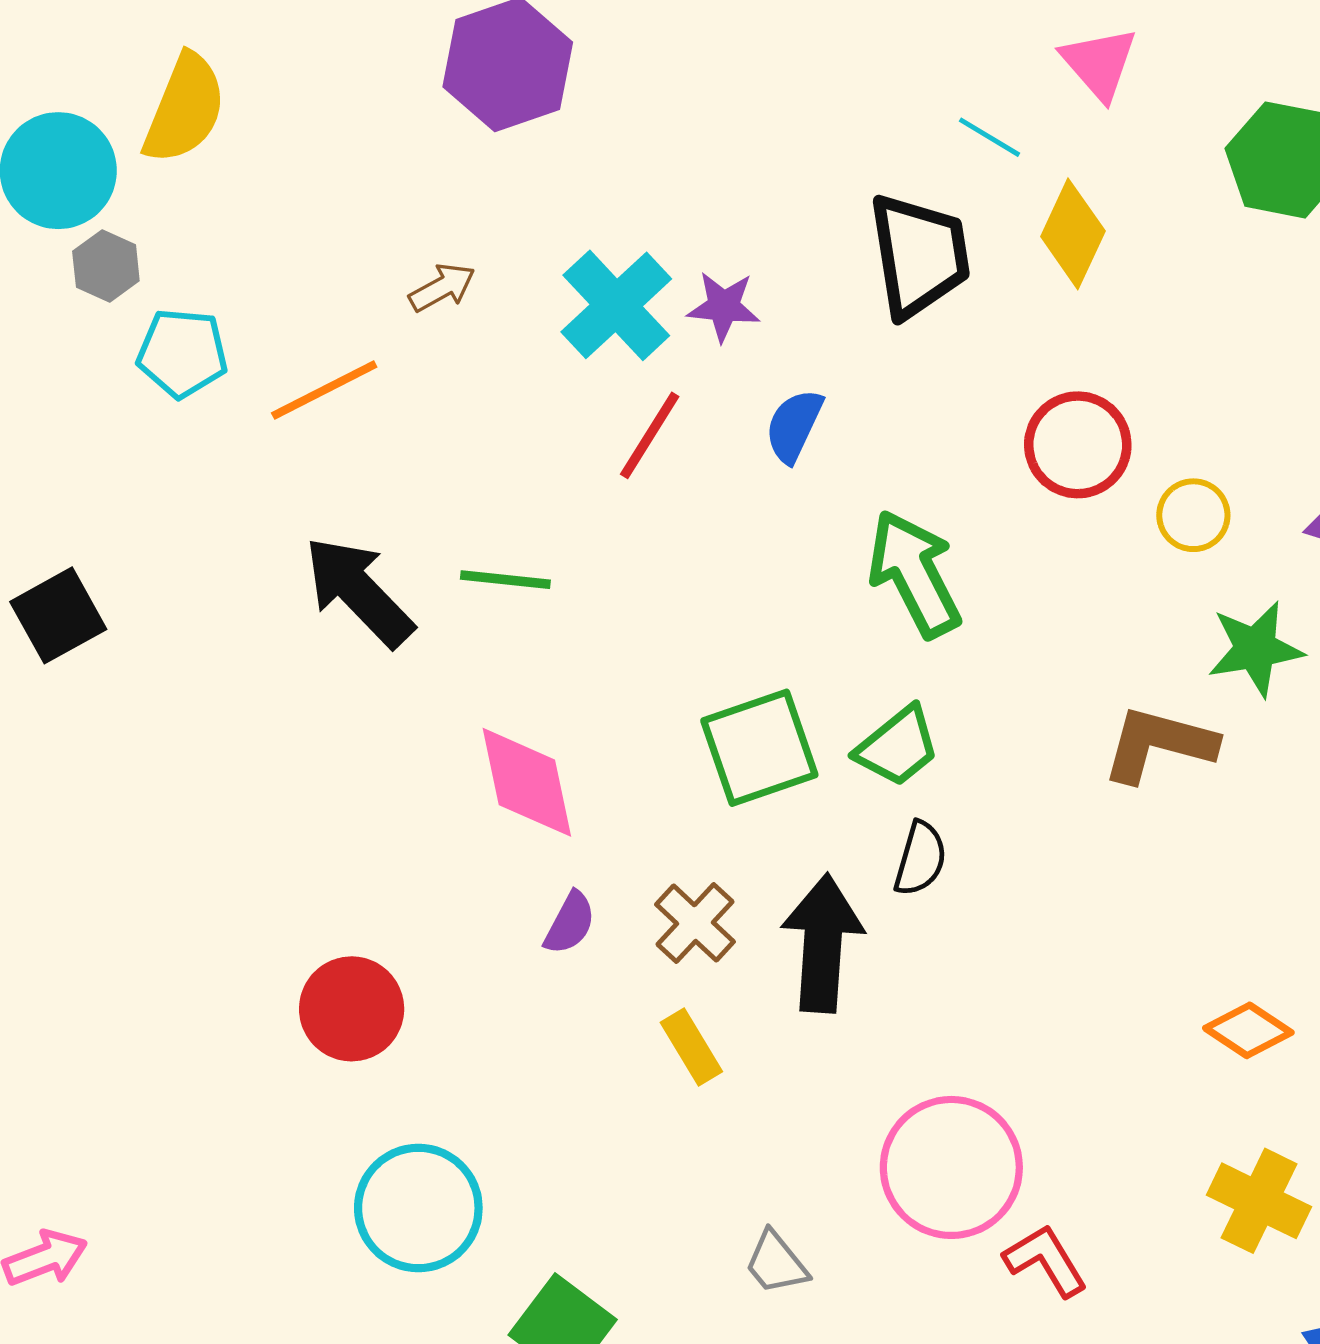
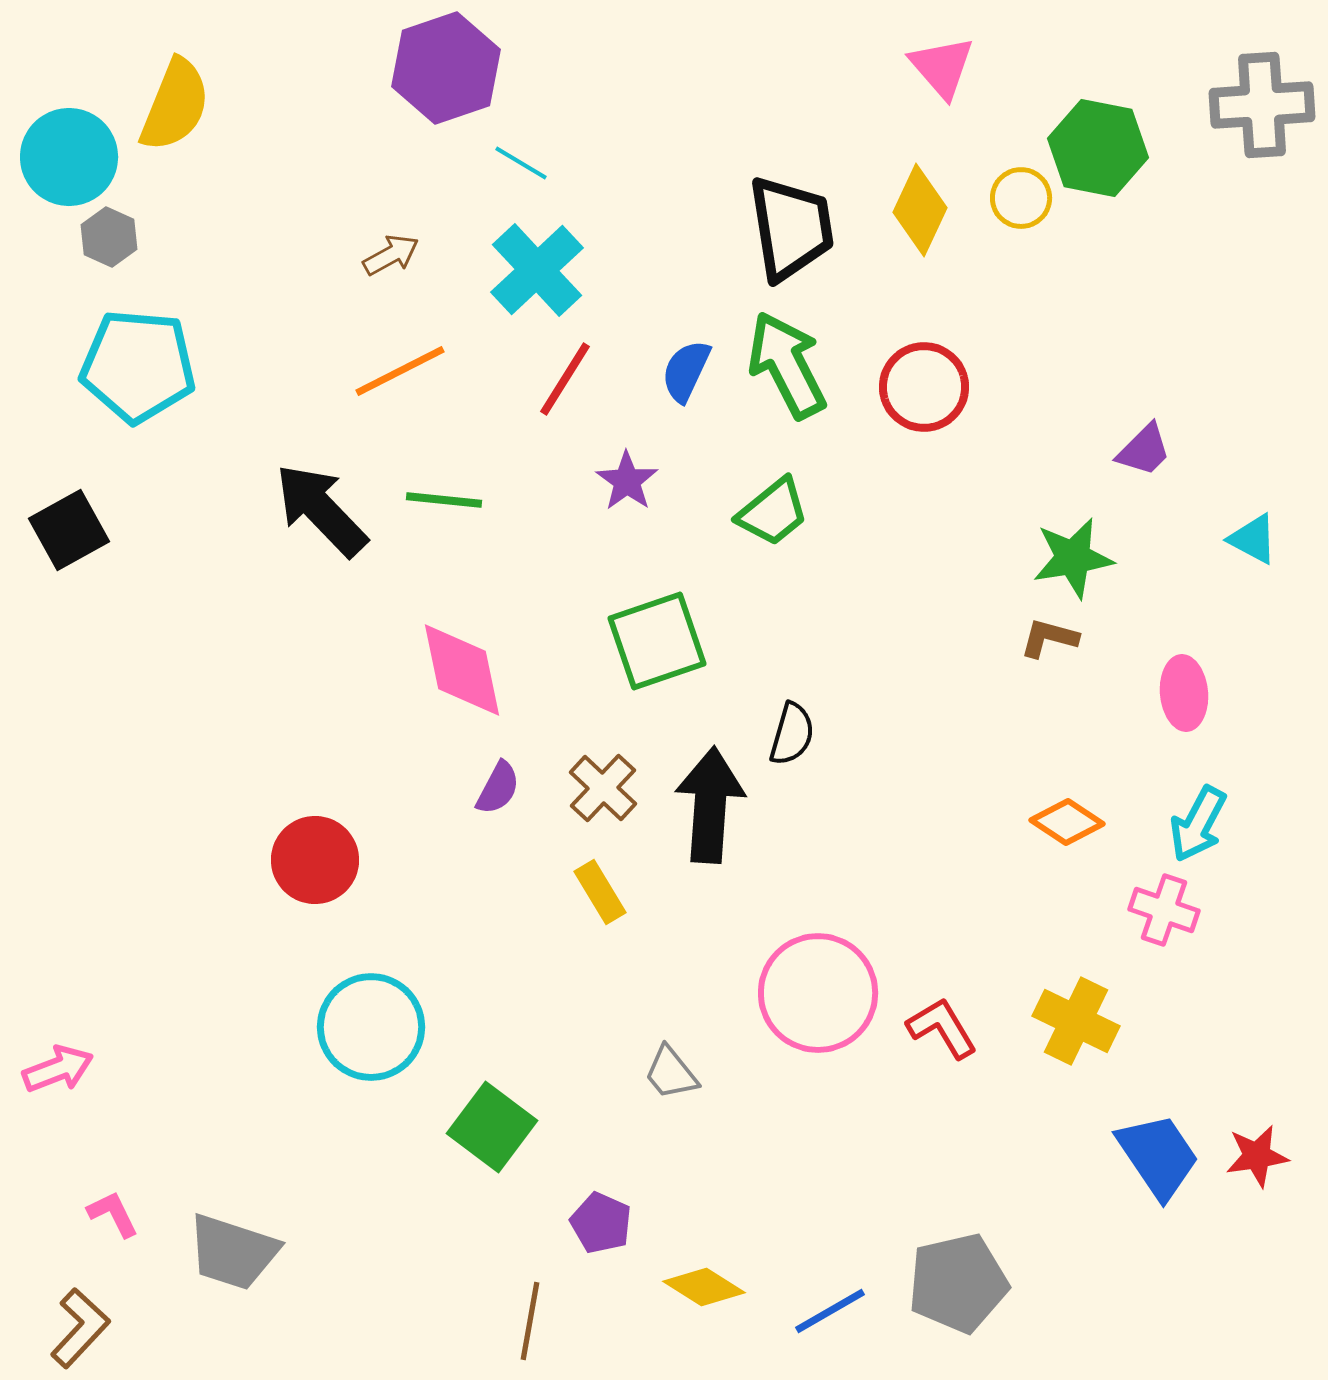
cyan line: (990, 137) -> (521, 163), moved
purple star: (724, 307) -> (627, 481), moved, turned 30
cyan pentagon: (182, 353) -> (138, 366), moved, size x1.5
orange line: (324, 390) -> (400, 371), moved
yellow circle: (1193, 515) -> (1021, 198), moved
green arrow: (914, 574) -> (787, 365), moved
brown L-shape: (1159, 744) -> (1049, 638), moved, size x0.6
green trapezoid: (898, 747) -> (773, 512), moved
orange diamond: (1248, 1030) -> (1067, 822), moved
red L-shape: (1046, 1260) -> (942, 1028), moved

